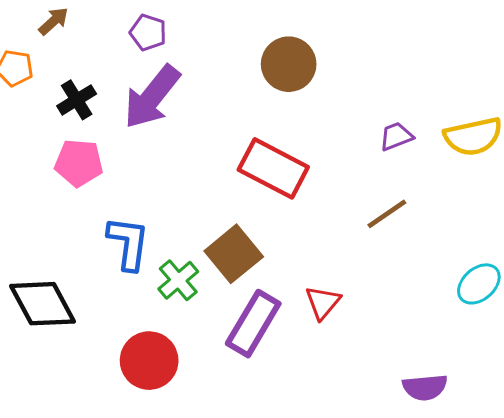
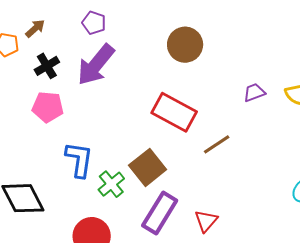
brown arrow: (53, 21) -> (35, 28), moved
brown line: (387, 214) -> (217, 144), moved
red triangle: (323, 302) -> (206, 221), moved

